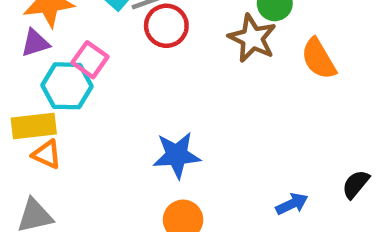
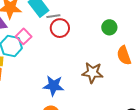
brown star: (252, 38) -> (92, 73), moved, turned -30

